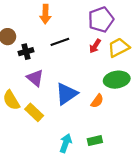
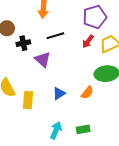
purple triangle: (35, 78) -> (43, 59), moved
blue triangle: (66, 94) -> (59, 93), moved, size x0.6
yellow rectangle: (34, 112) -> (28, 100), turned 48

